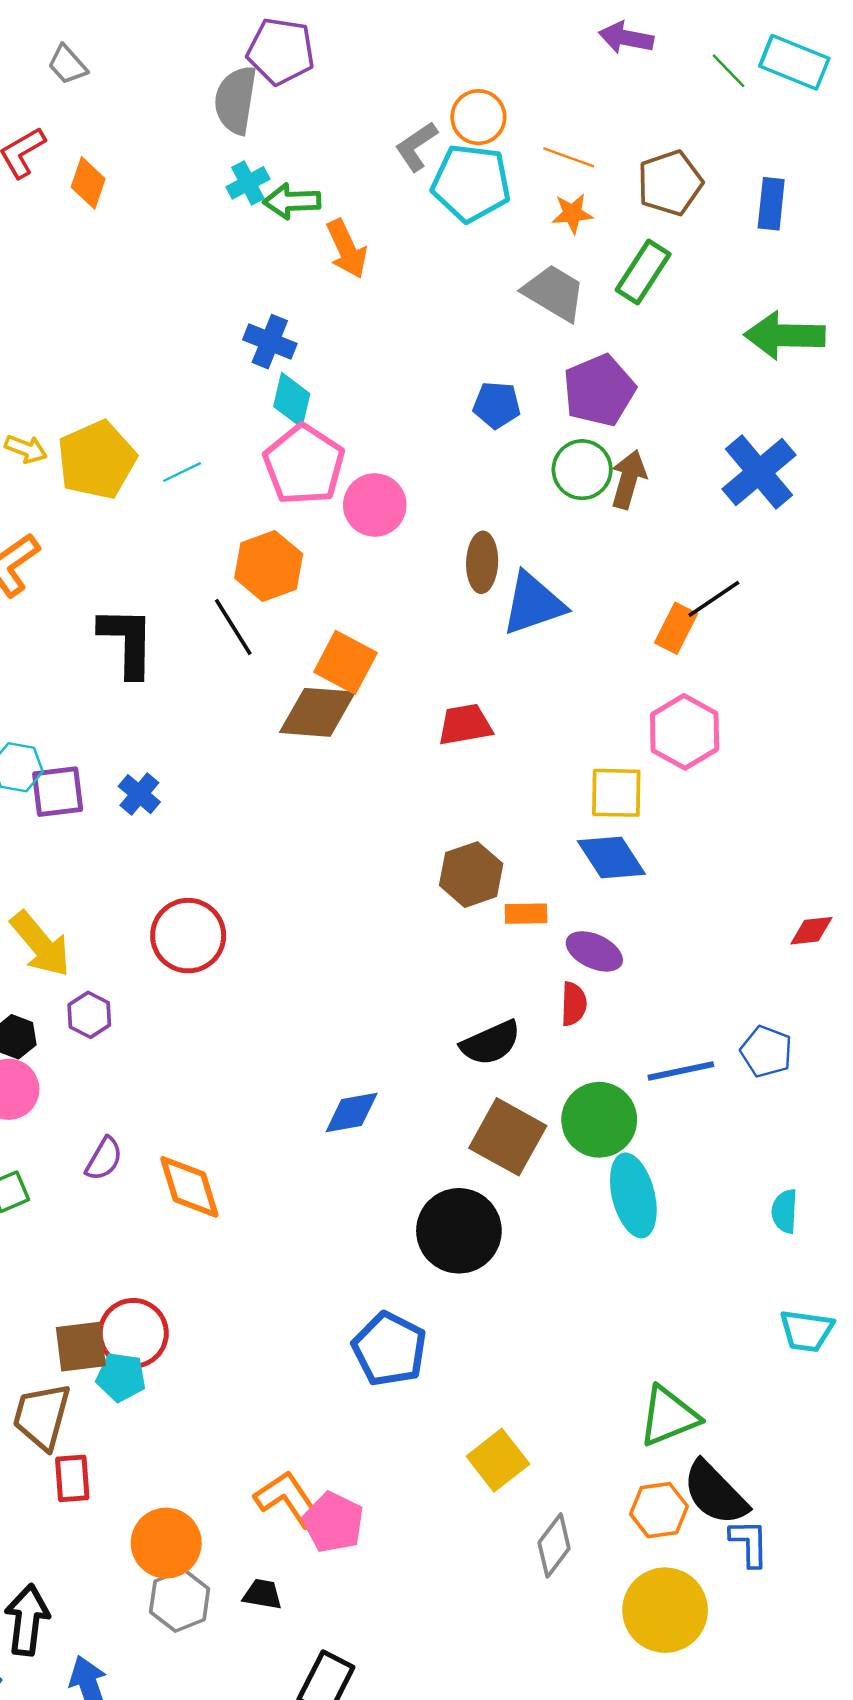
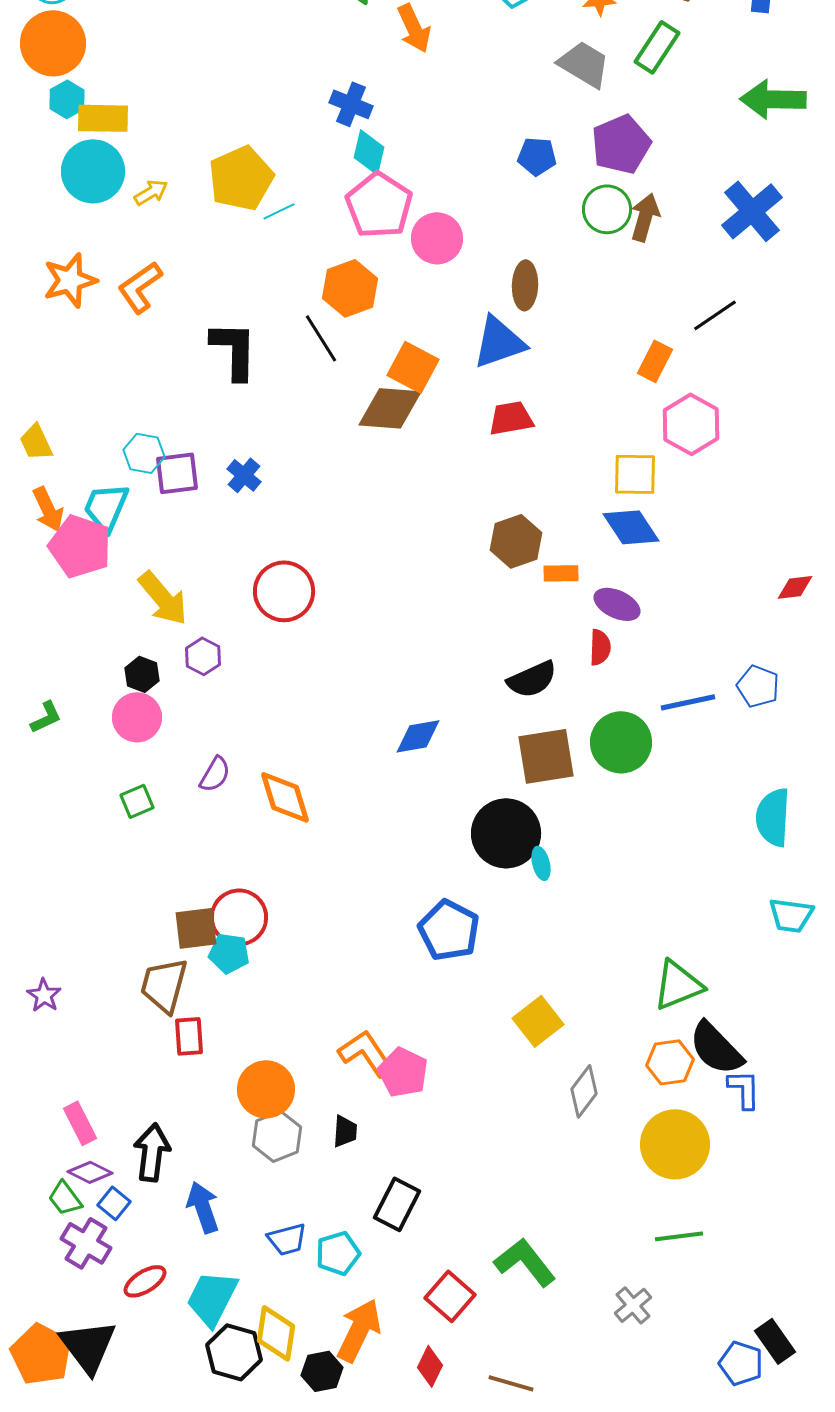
yellow arrow: (26, 449) -> (151, 192), turned -52
yellow pentagon: (97, 460) -> (241, 178), moved
blue triangle: (533, 604) -> (499, 342), moved
orange rectangle: (676, 628) -> (655, 361), moved
brown square: (508, 1137) -> (546, 756), turned -38
cyan ellipse: (633, 1195) -> (541, 863), moved, size x0.5
cyan semicircle: (785, 1211) -> (773, 817), size x1.6
black trapezoid: (263, 1594) -> (345, 1131), turned 84

